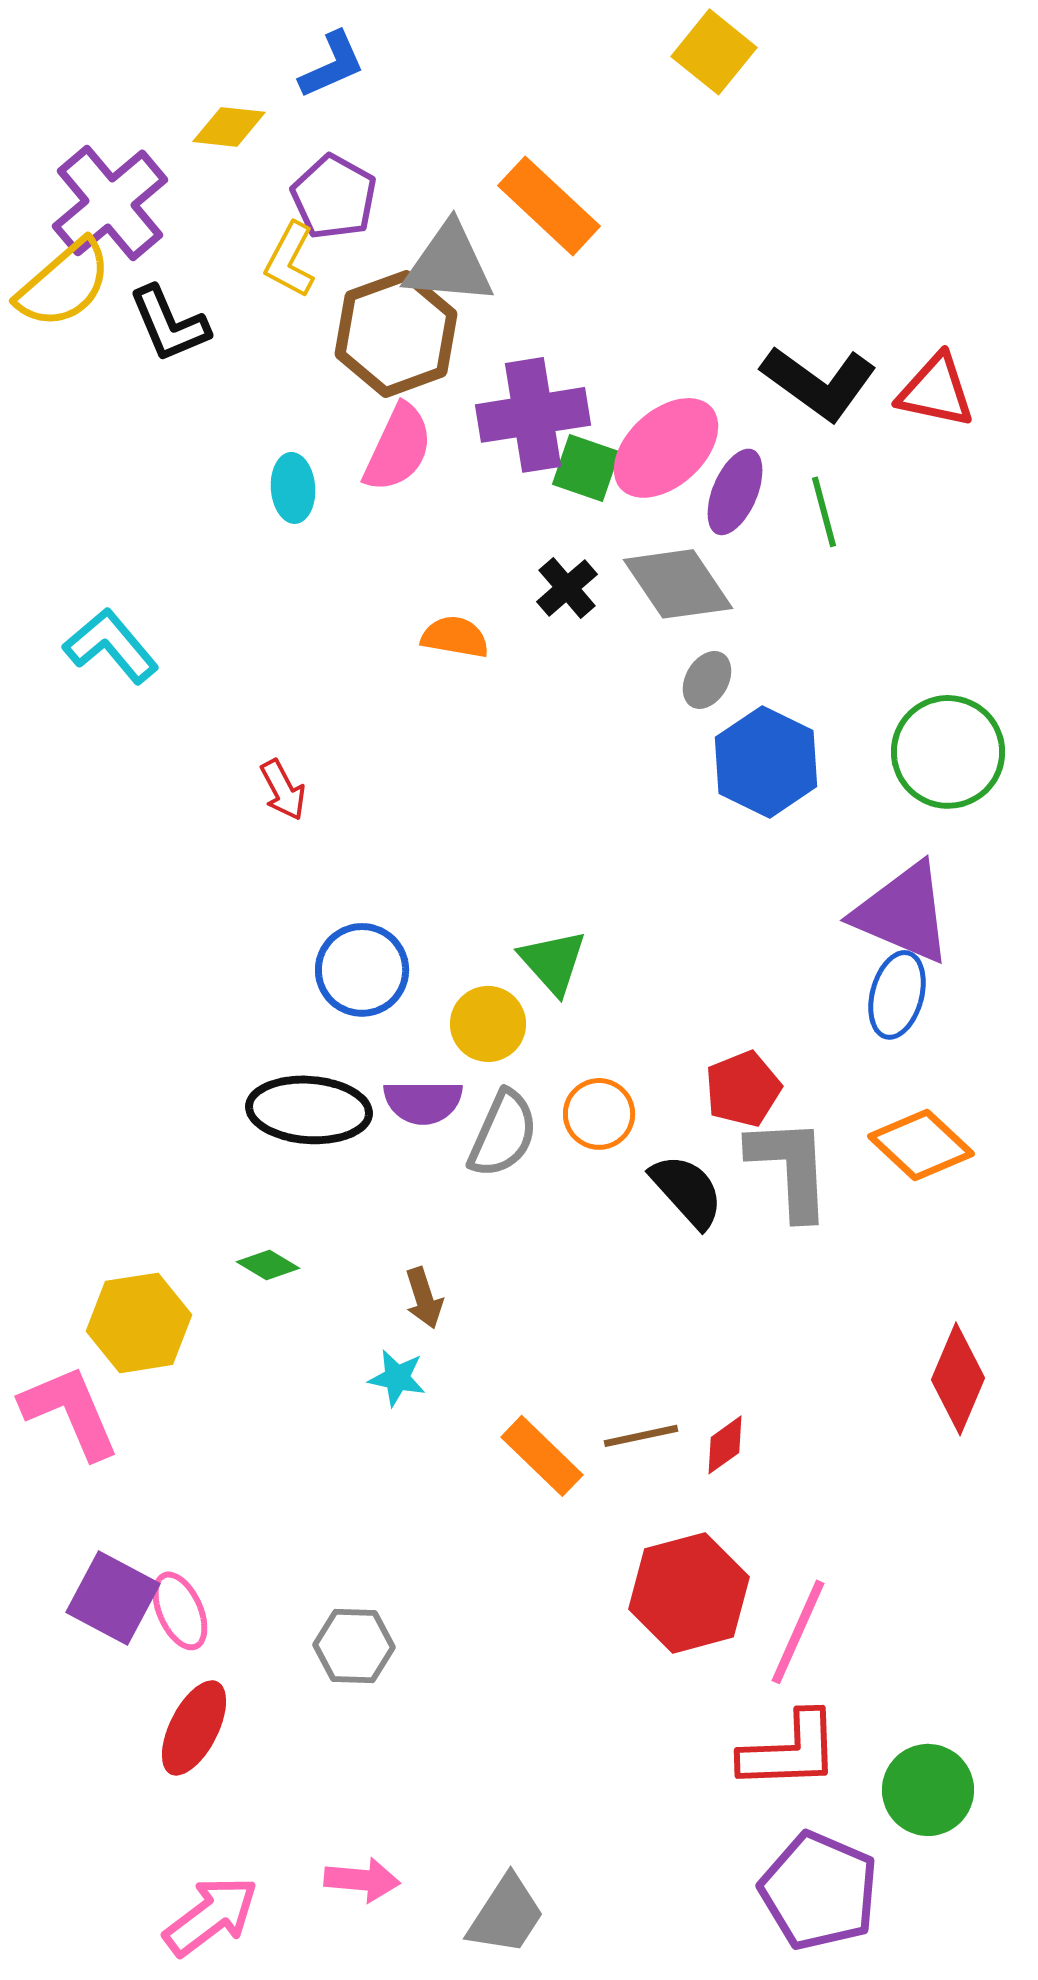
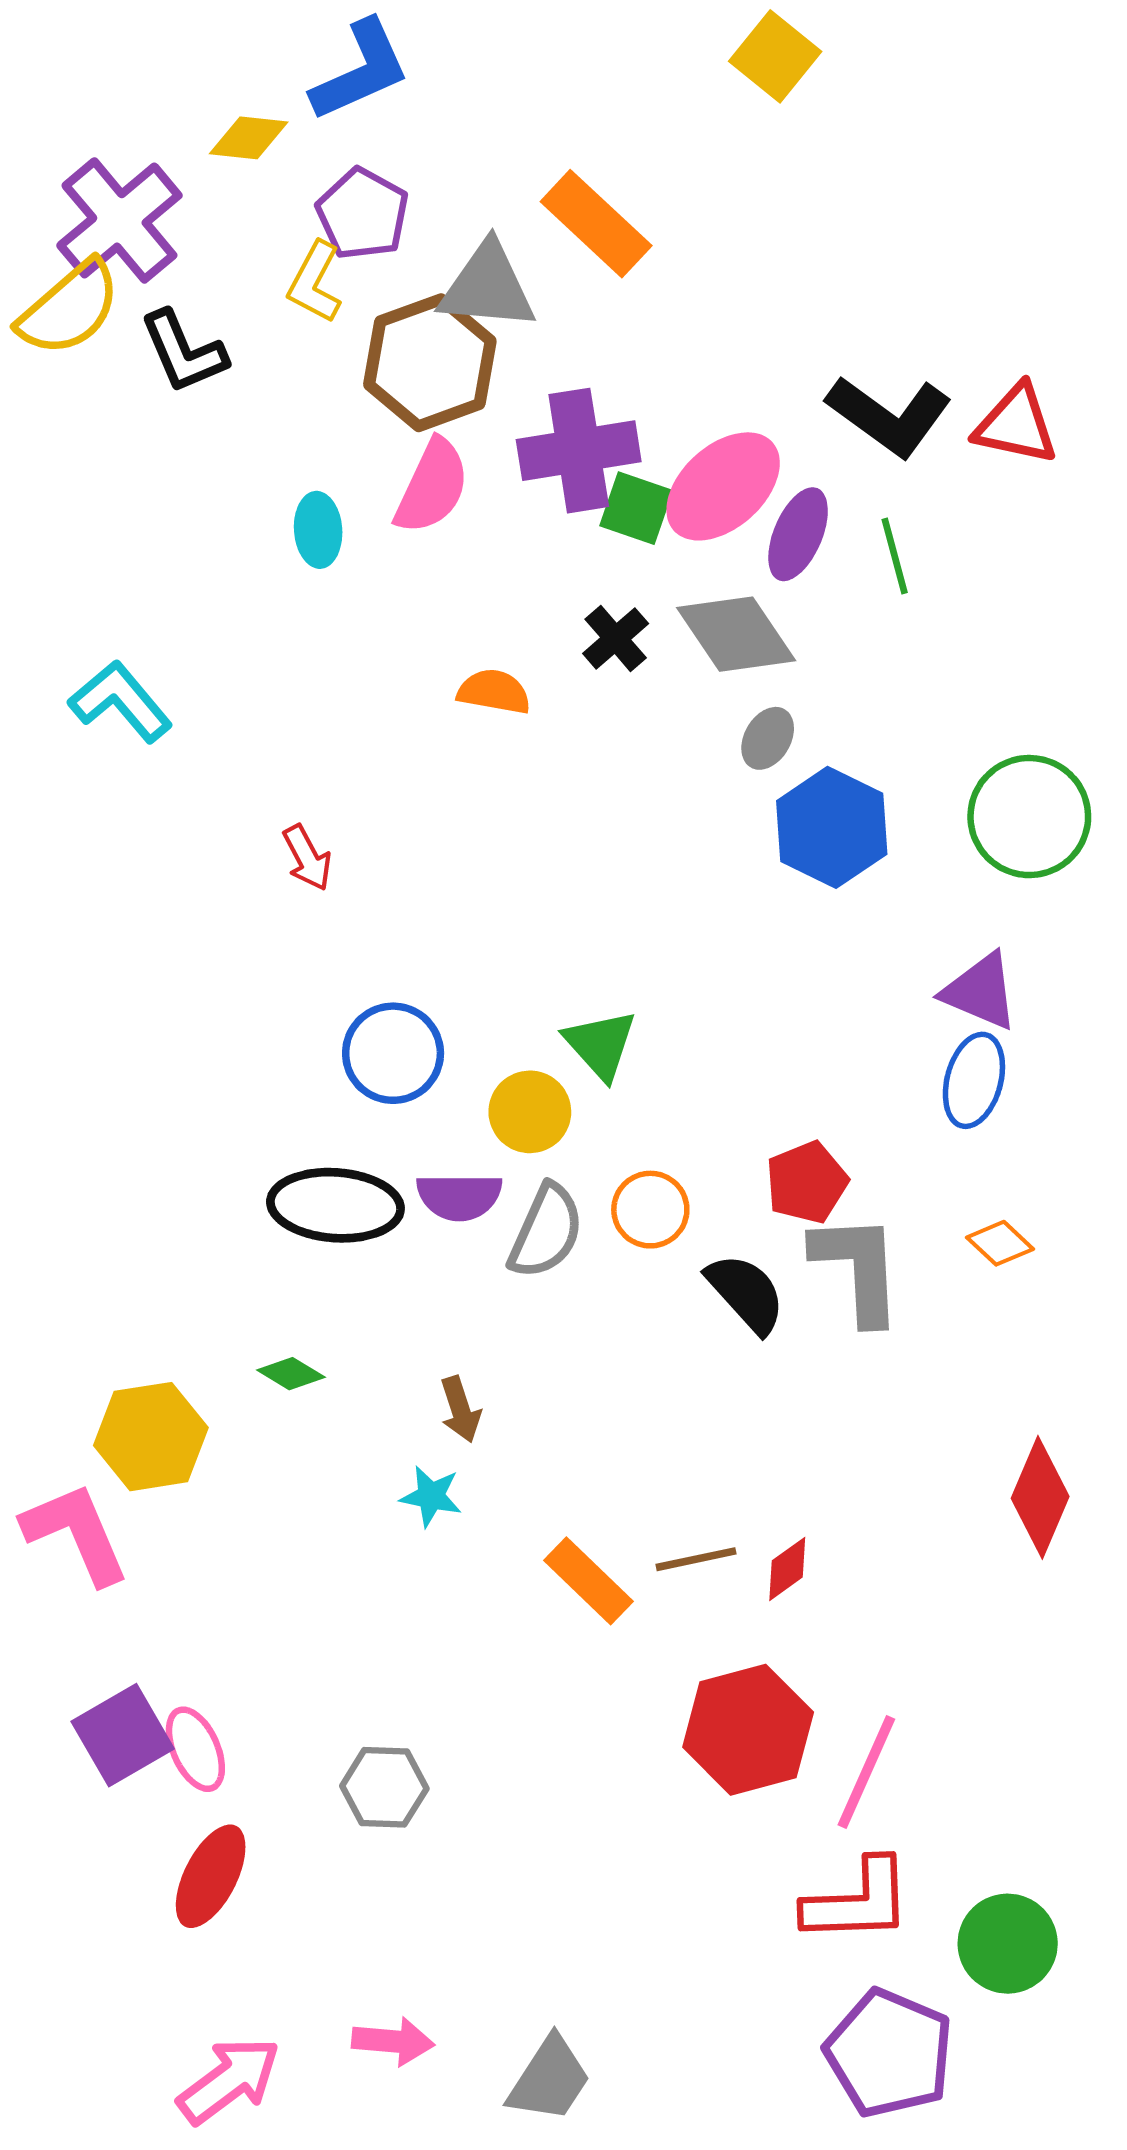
blue L-shape: (332, 65) -> (360, 71), size x1.4
purple triangle: (903, 913) -> (980, 991), size x0.7
orange diamond: (921, 1145) -> (1000, 1243), size x0.6
purple square: (113, 1598) -> (123, 1735), turned 32

